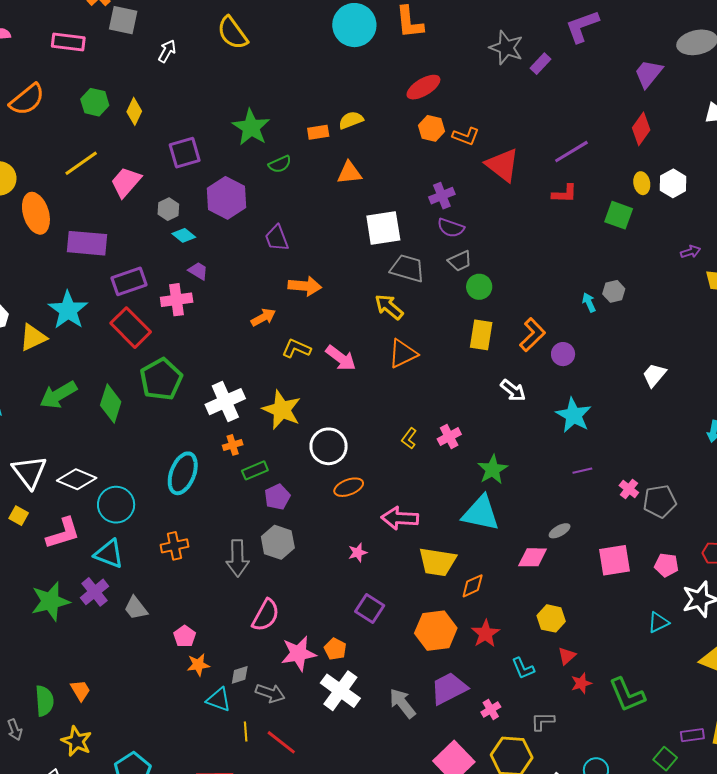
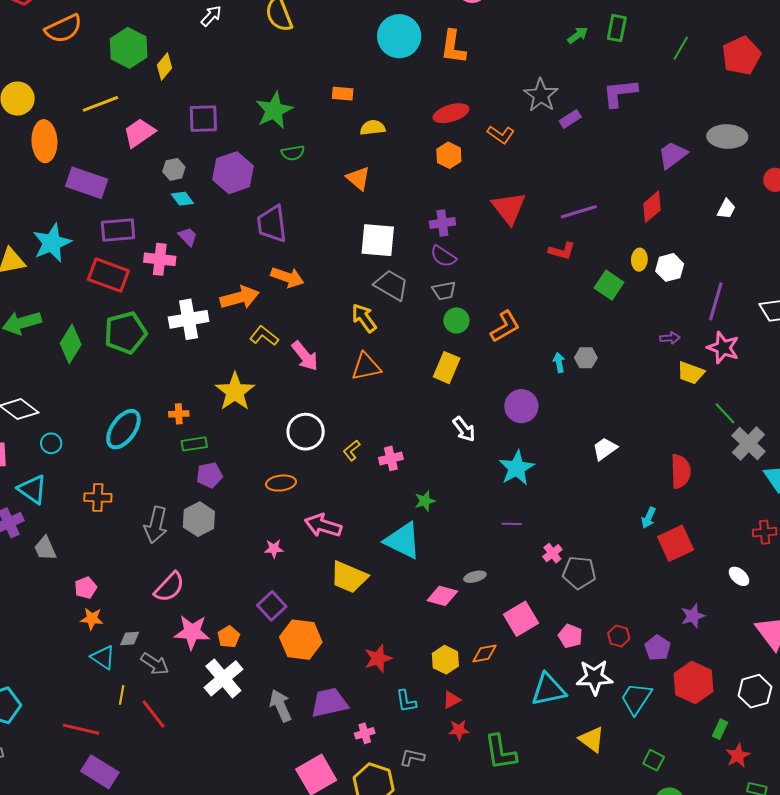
green hexagon: (95, 102) -> (129, 48), size x1.4
orange rectangle: (318, 132) -> (343, 94), moved
orange L-shape: (466, 136) -> (501, 135), moved
orange triangle: (349, 173) -> (358, 178), turned 32
purple trapezoid: (277, 238) -> (272, 224), size x1.4
orange arrow: (263, 317) -> (240, 297), size x1.5
red rectangle: (131, 328) -> (108, 275), turned -39
orange L-shape: (532, 335) -> (505, 327), moved
purple circle: (563, 354) -> (521, 406), size x1.4
white cross: (225, 402) -> (189, 319), moved
white circle: (329, 446) -> (306, 432), moved
green star: (493, 469) -> (425, 501), size x0.7
cyan circle: (116, 505) -> (51, 443), size x0.6
pink square: (615, 560) -> (521, 619), turned -36
orange diamond: (473, 586) -> (484, 653), moved
cyan triangle: (658, 622) -> (549, 690), size x1.6
orange hexagon: (436, 631) -> (301, 640), moved

